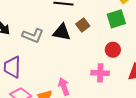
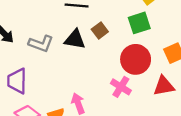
red circle: (113, 50) -> (136, 59), size x1.6
pink cross: (100, 73) -> (121, 87), turned 30

